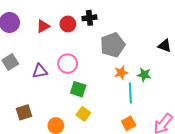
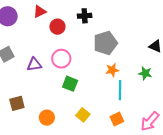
red circle: (68, 24) -> (57, 27), moved
red triangle: (43, 26) -> (40, 11), moved
green star: (144, 75) -> (145, 73), moved
yellow square: (83, 114) -> (83, 115), moved

